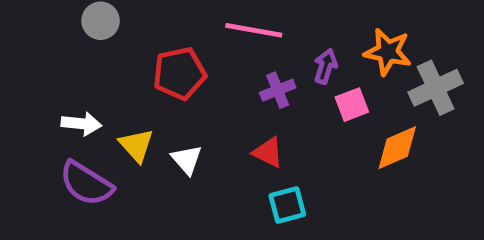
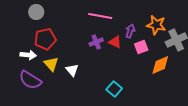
red pentagon: (180, 73) -> (45, 39), moved
purple cross: (278, 90) -> (96, 42), moved
red triangle: (268, 152) -> (115, 42), moved
cyan square: (287, 205) -> (114, 89), turned -35

